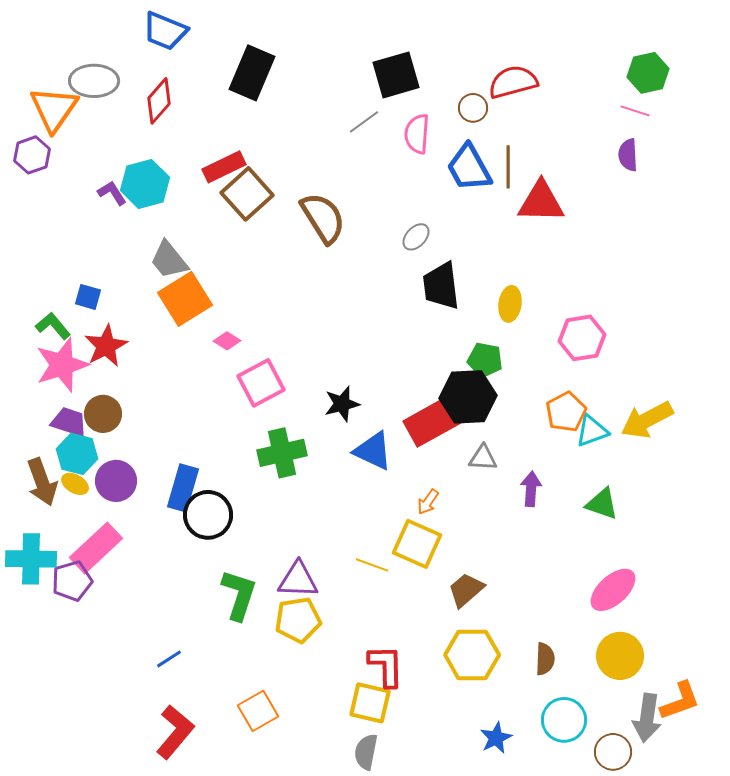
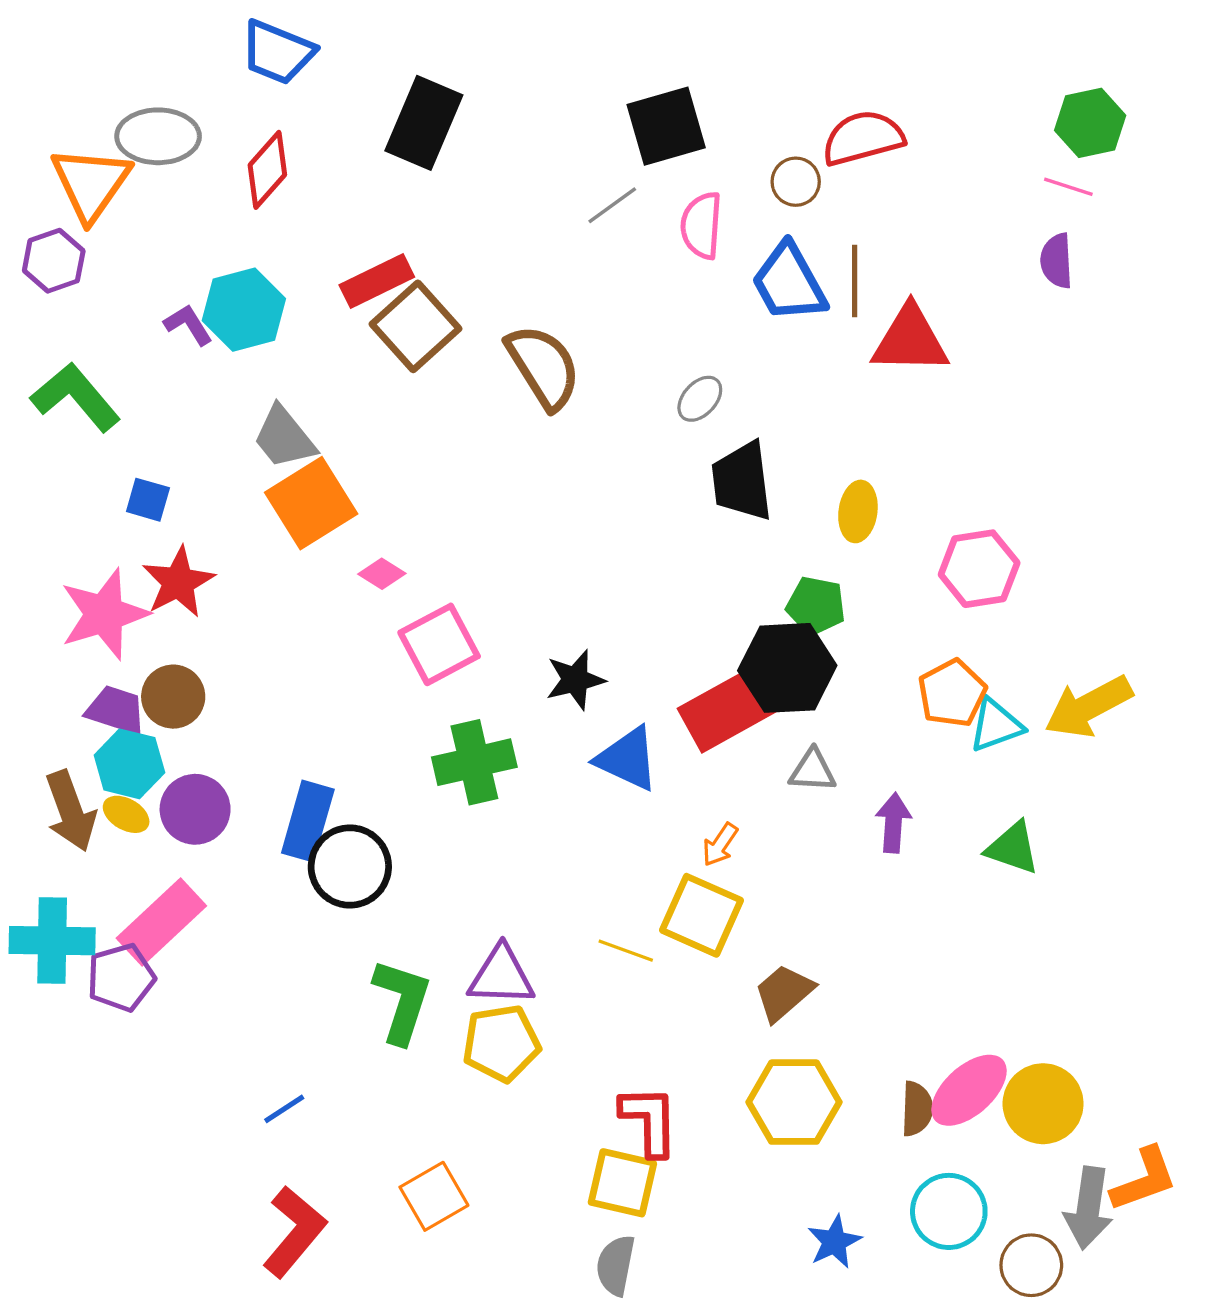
green L-shape: (53, 326) -> (76, 397), moved, size x1.5
pink ellipse: (613, 590) -> (969, 1090), moved

